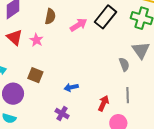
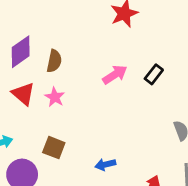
brown semicircle: (50, 16) -> (54, 61), moved
black rectangle: (106, 17) -> (154, 74), moved, size x0.6

